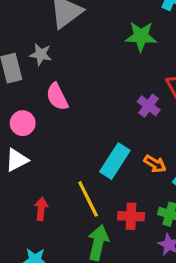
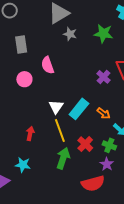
gray star: (41, 54) -> (70, 34), moved
white triangle: (17, 160) -> (56, 107), moved, turned -35
red cross: (131, 216) -> (85, 144), turned 35

